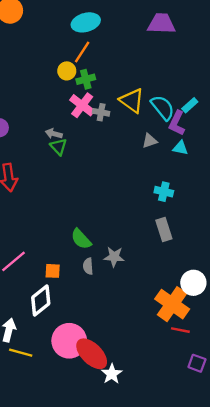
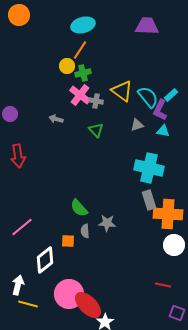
green triangle: (59, 147) -> (96, 130), moved
cyan cross: (164, 192) -> (149, 168), size x1.8
orange square: (53, 271) -> (68, 241), moved
orange cross: (172, 304) -> (168, 214), moved, turned -32

